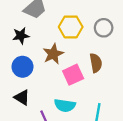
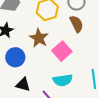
brown semicircle: (96, 63) -> (76, 24), moved

